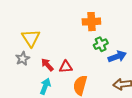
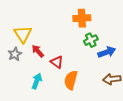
red arrow: (47, 65) -> (38, 51), moved
red triangle: (66, 67) -> (57, 62), turned 40

